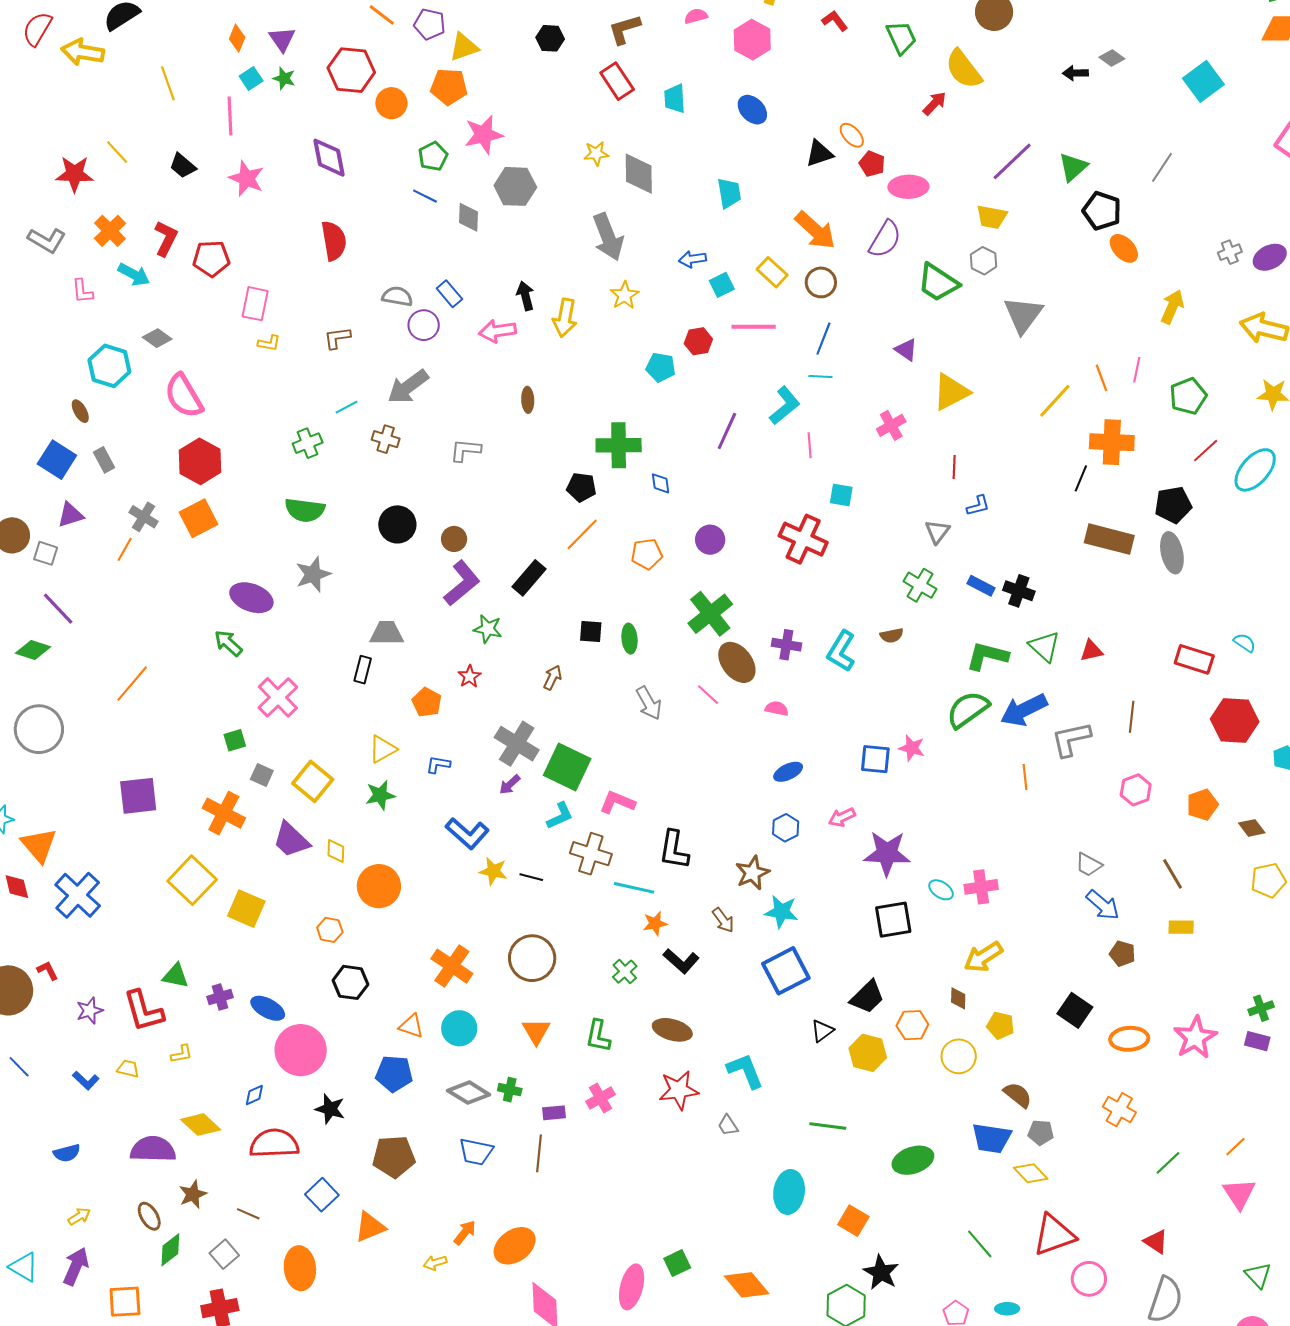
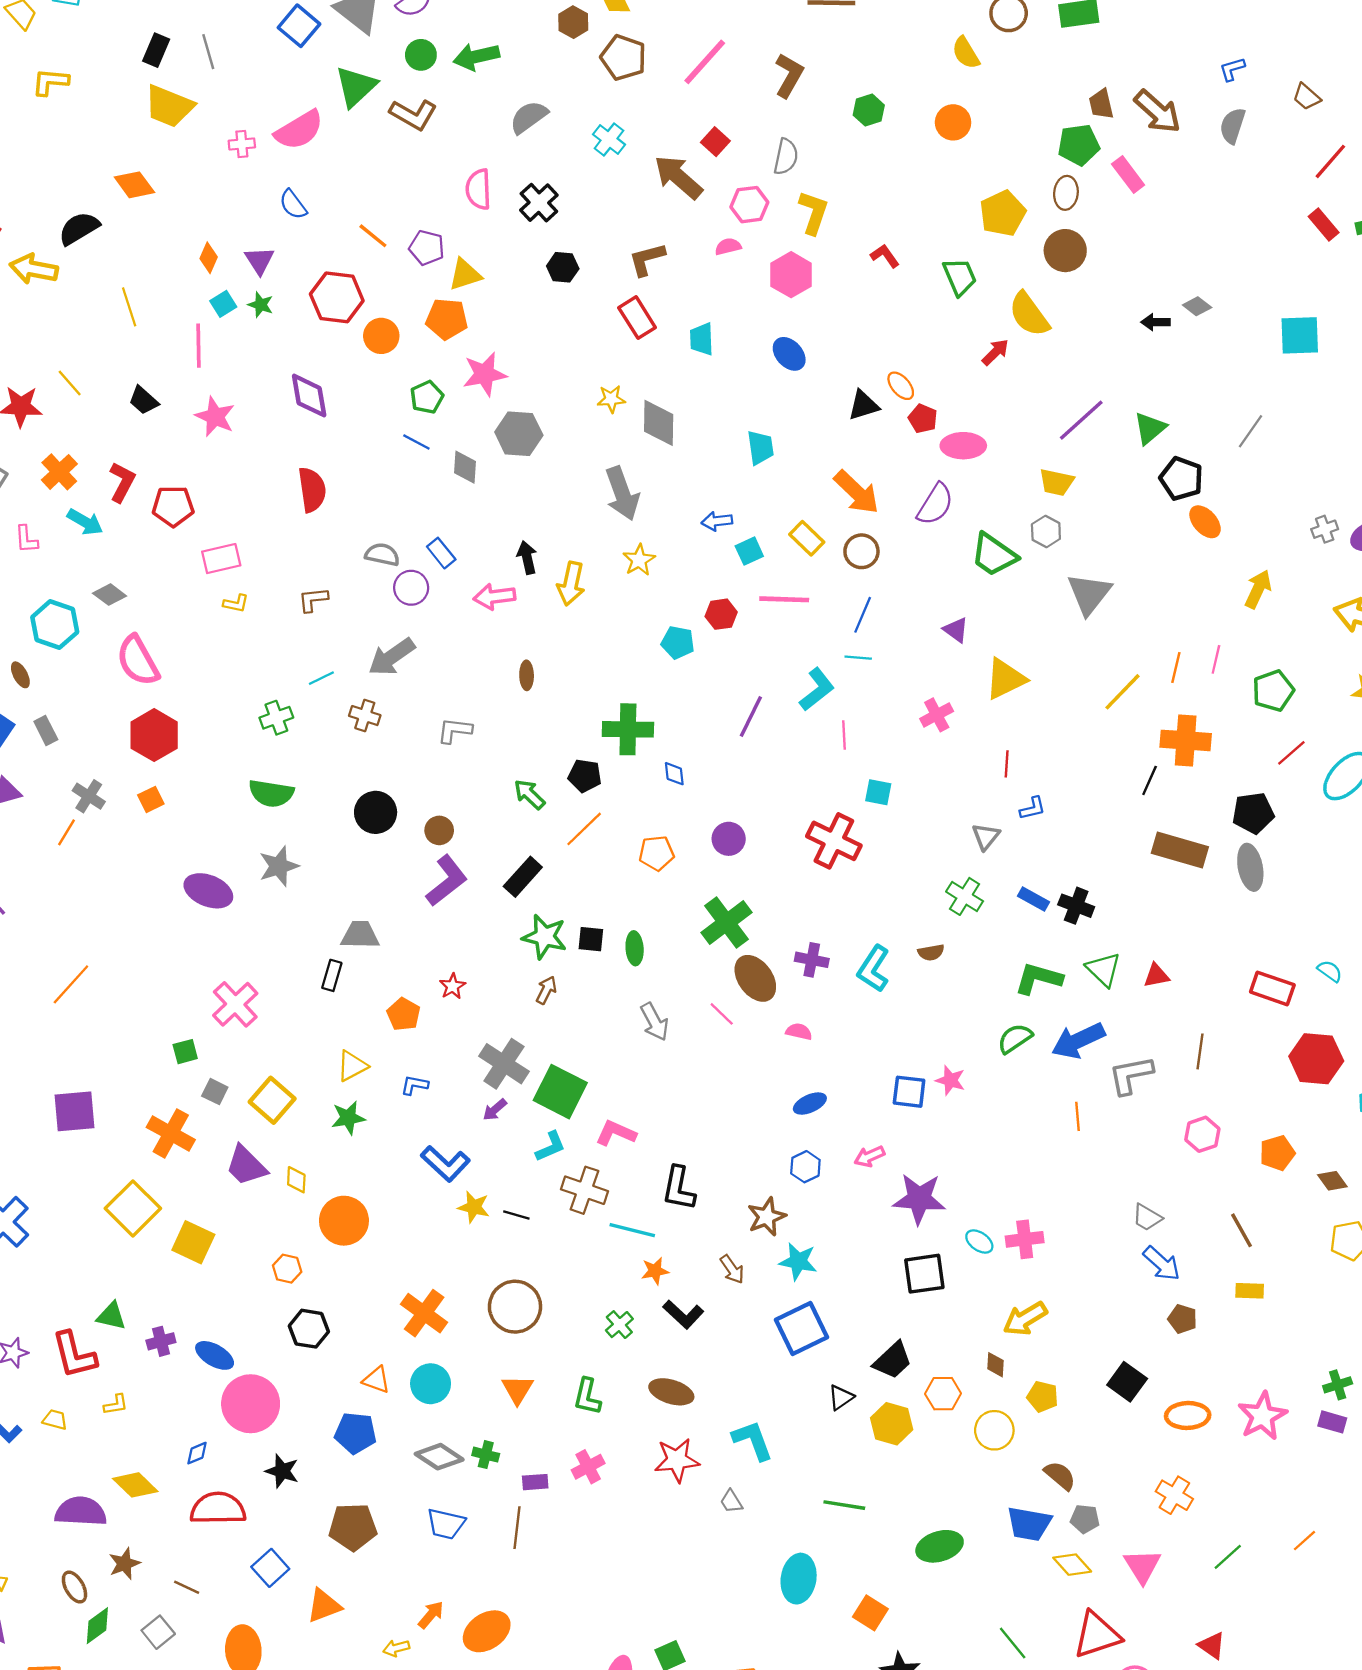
cyan square: (1203, 81) -> (1300, 335), turned 33
pink rectangle: (255, 304) -> (221, 559), turned 64
orange line: (1101, 378) -> (1176, 667), turned 32
orange square: (199, 518) -> (151, 799), size x0.6
green star: (488, 629) -> (545, 937), moved, size x1.4
green arrow: (228, 643) -> (529, 794), moved
green semicircle: (968, 709) -> (1015, 1038), size x0.7
pink triangle: (1239, 1194) -> (1142, 1566), moved

